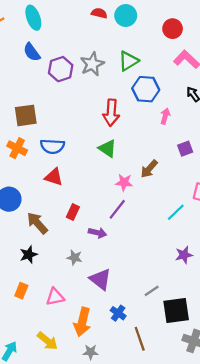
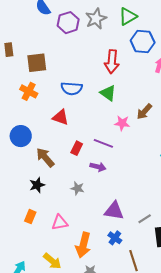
blue semicircle: (52, 146) -> (72, 88), moved
purple line: (117, 209) -> (103, 143), moved, turned 72
purple triangle: (100, 279) -> (114, 211), moved, turned -30

